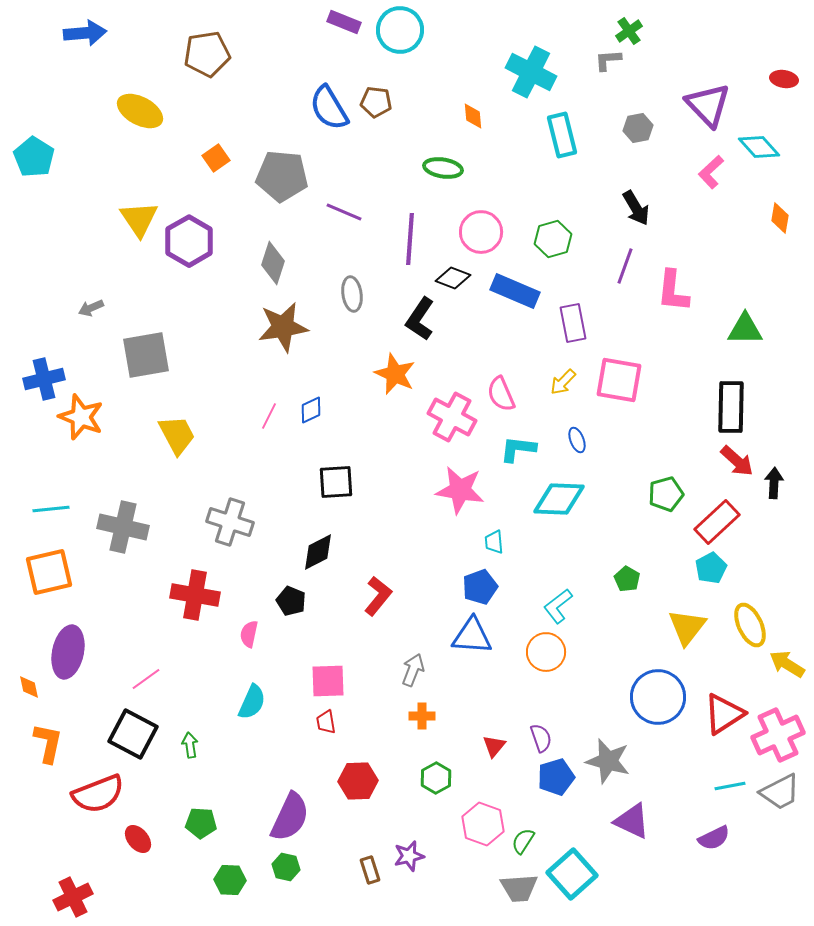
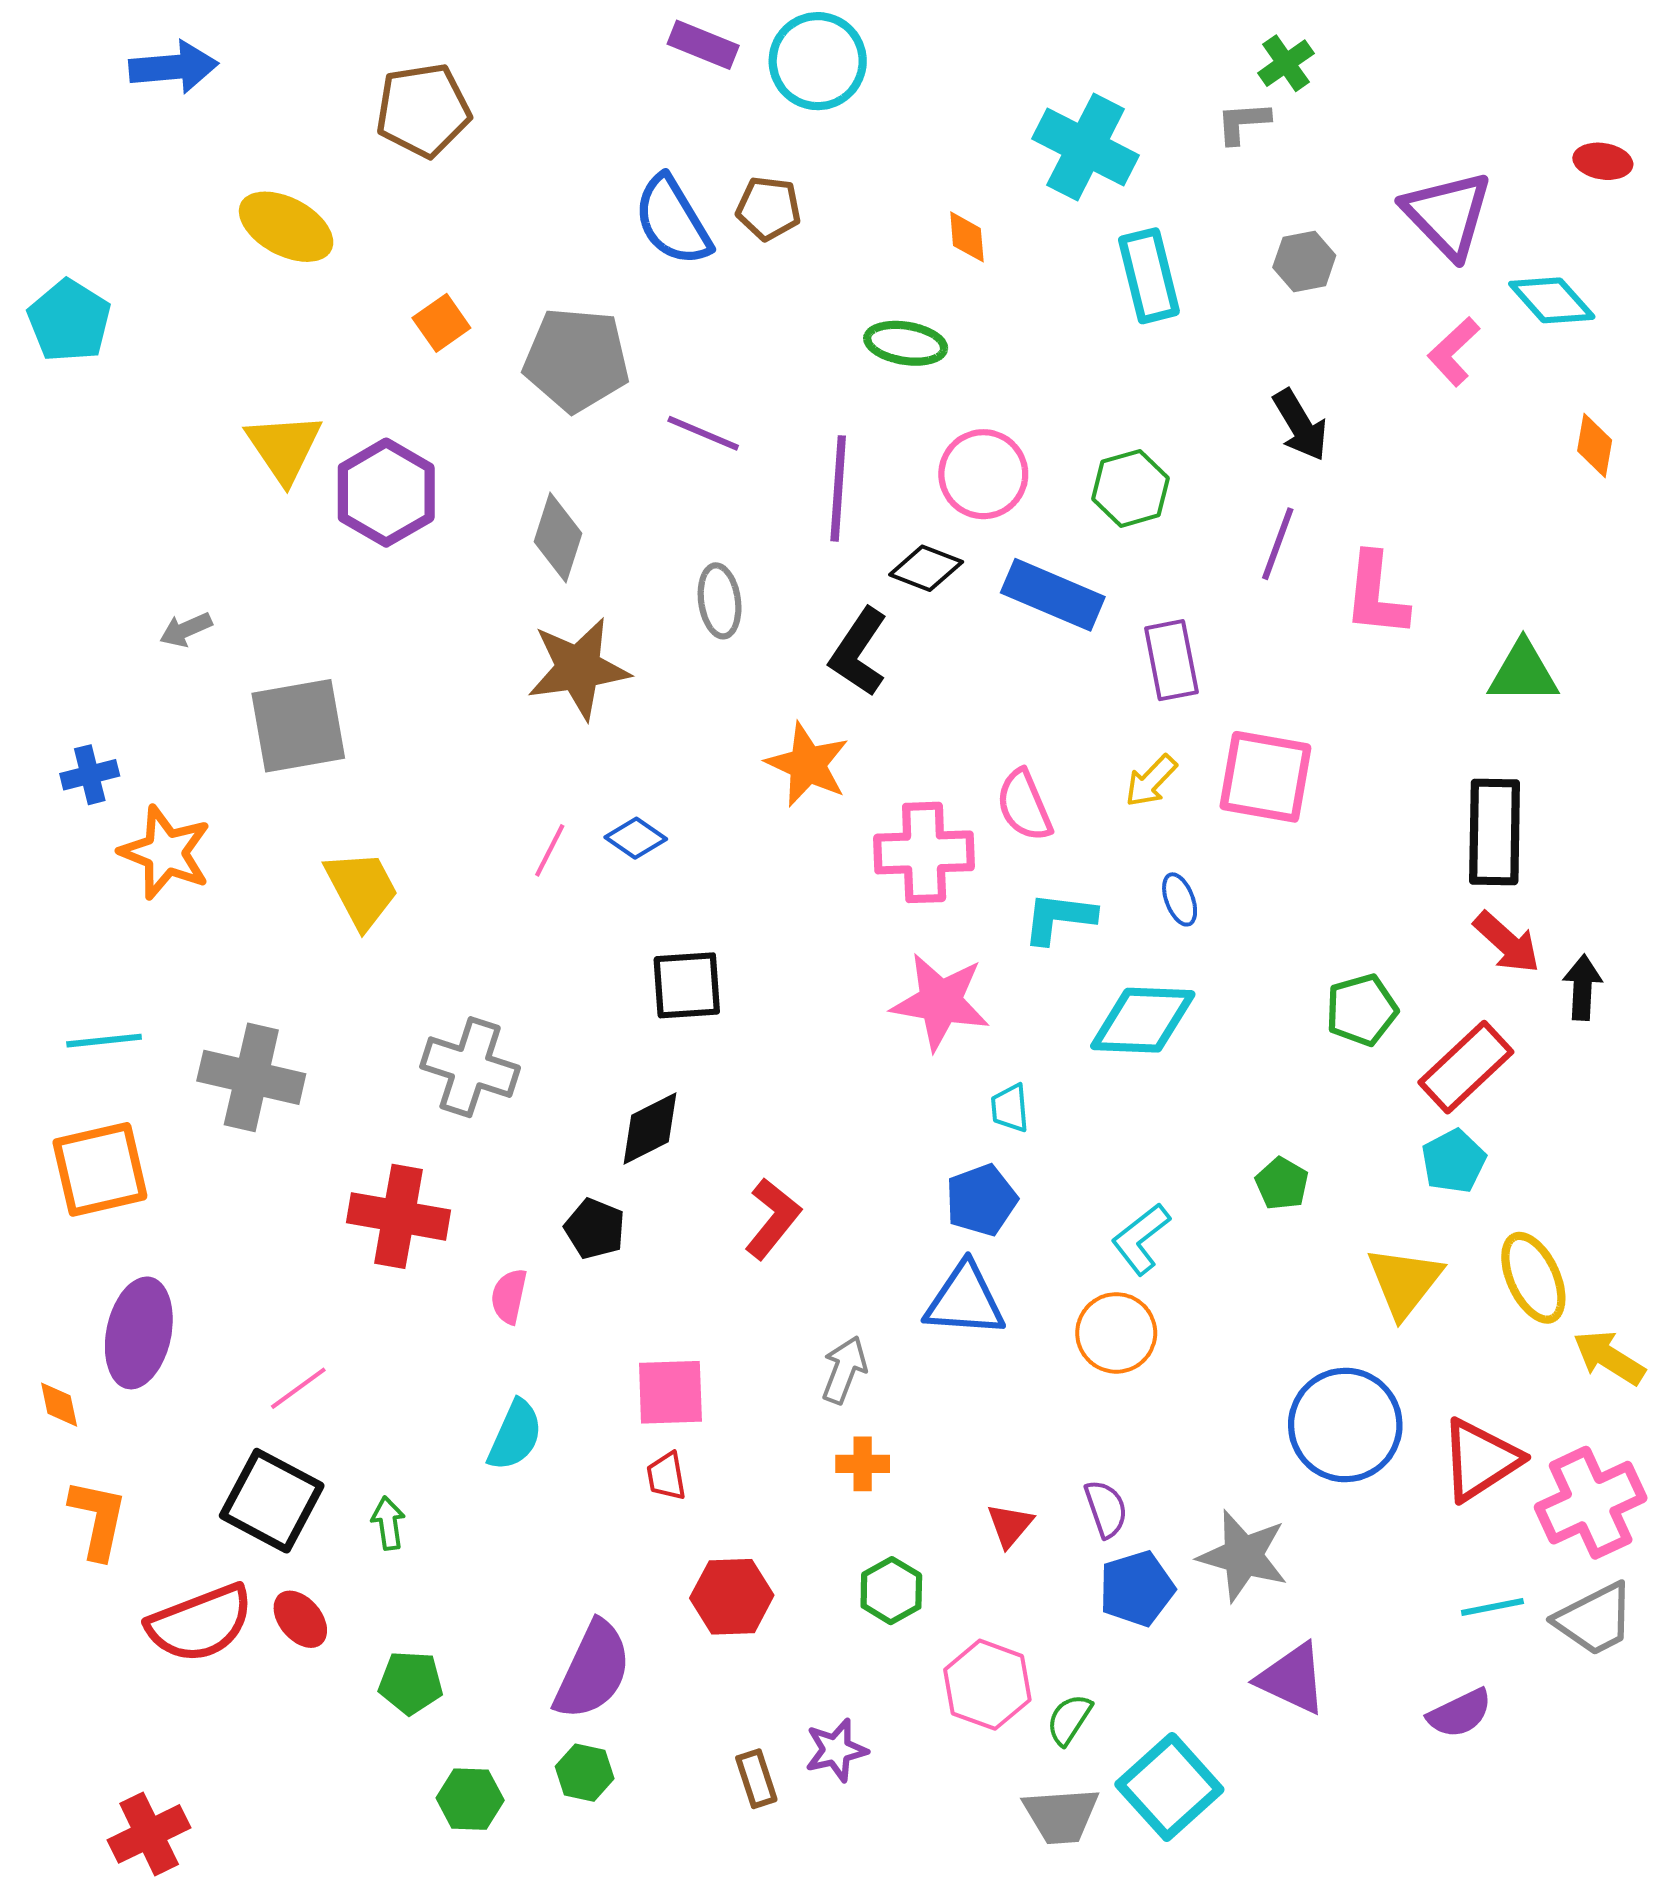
blue cross: (44, 379) -> (90, 775), size x0.7
blue diamond: (311, 410) -> (636, 838), turned 60
pink cross: (452, 417) -> (924, 852), turned -30
red ellipse: (138, 839) -> (300, 1619), moved

